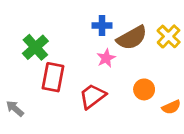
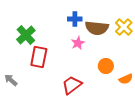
brown semicircle: (132, 38) -> (97, 28), turned 35
red trapezoid: (92, 96) -> (72, 85), moved

